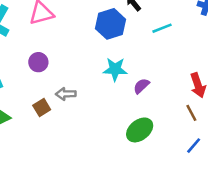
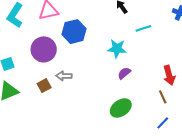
blue hexagon: (111, 24) -> (74, 32), moved
purple circle: (38, 62) -> (44, 49), size x1.6
cyan star: (115, 69) -> (117, 49), moved

